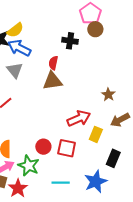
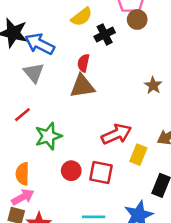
yellow semicircle: (15, 30) -> (82, 17), moved
black cross: (70, 41) -> (105, 35), turned -35
brown star: (108, 95) -> (153, 85), moved
green star: (29, 166) -> (48, 136), moved, turned 30

